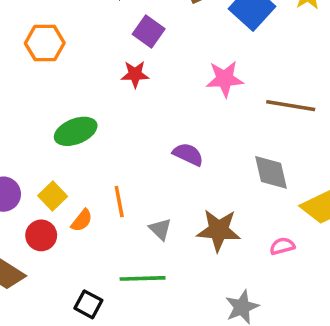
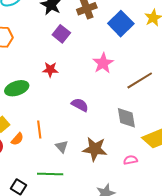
red star: (135, 74) -> (50, 70), moved
pink star: (225, 79) -> (103, 63), turned -30
brown line: (291, 106) -> (140, 80), turned -44

